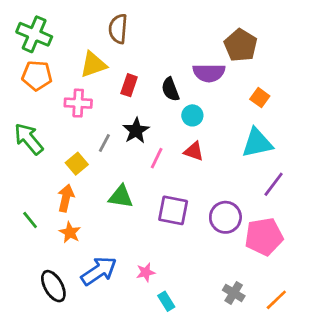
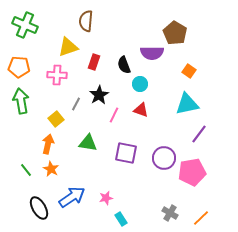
orange pentagon: (37, 76) -> (19, 67), moved
green arrow: (29, 139) -> (21, 101), turned 30
green line: (30, 220) -> (26, 170), moved

